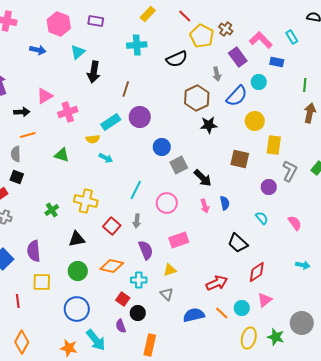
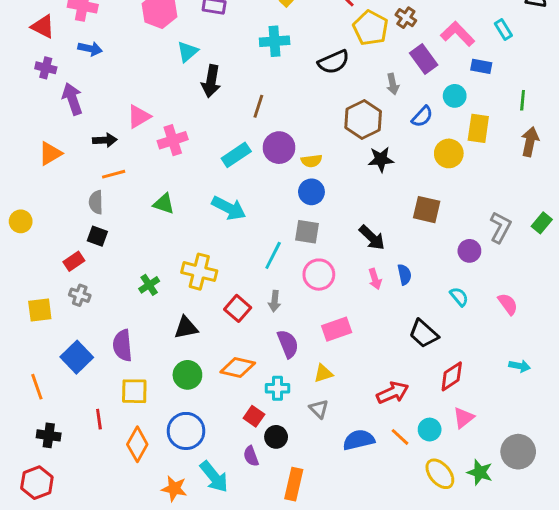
blue arrow: (38, 50) -> (90, 49), moved
blue semicircle: (237, 96) -> (422, 117), size x0.7
yellow semicircle: (93, 139) -> (311, 161), moved
yellow rectangle: (274, 145) -> (478, 128), moved
cyan arrow: (106, 158) -> (229, 208), size x1.6
gray square: (179, 165) -> (307, 232), moved, turned 36
yellow ellipse: (249, 338) -> (440, 474), turned -55
orange diamond: (22, 342) -> (137, 444), moved

